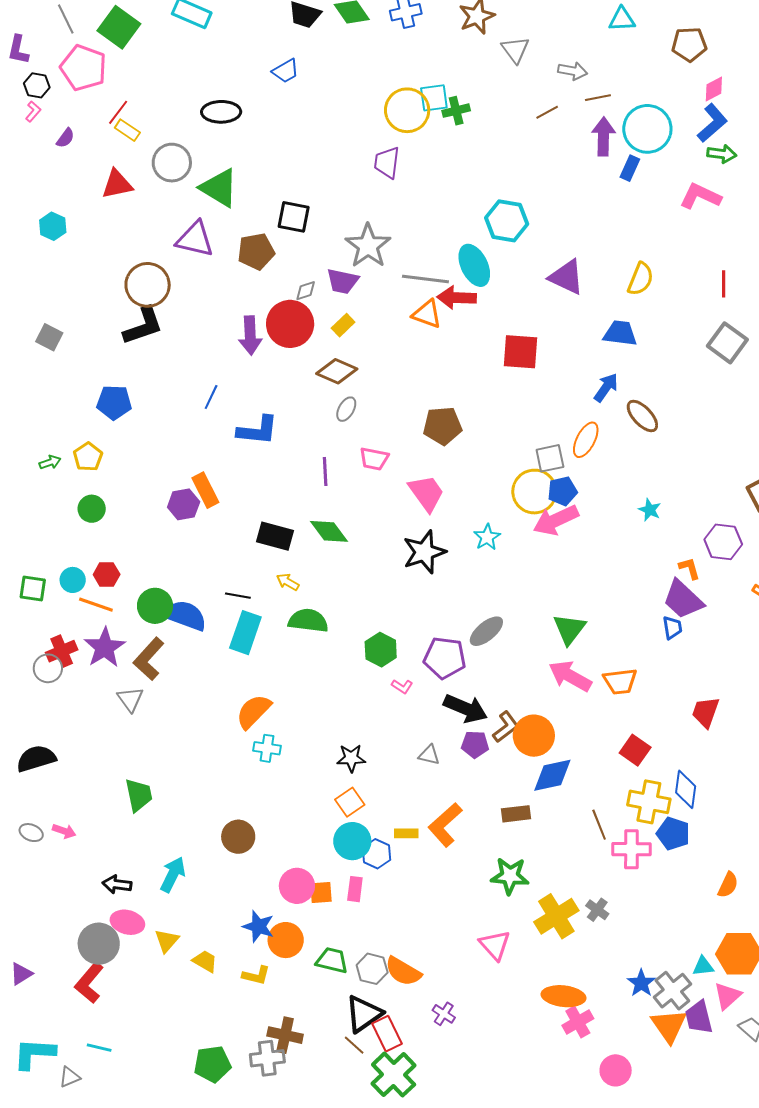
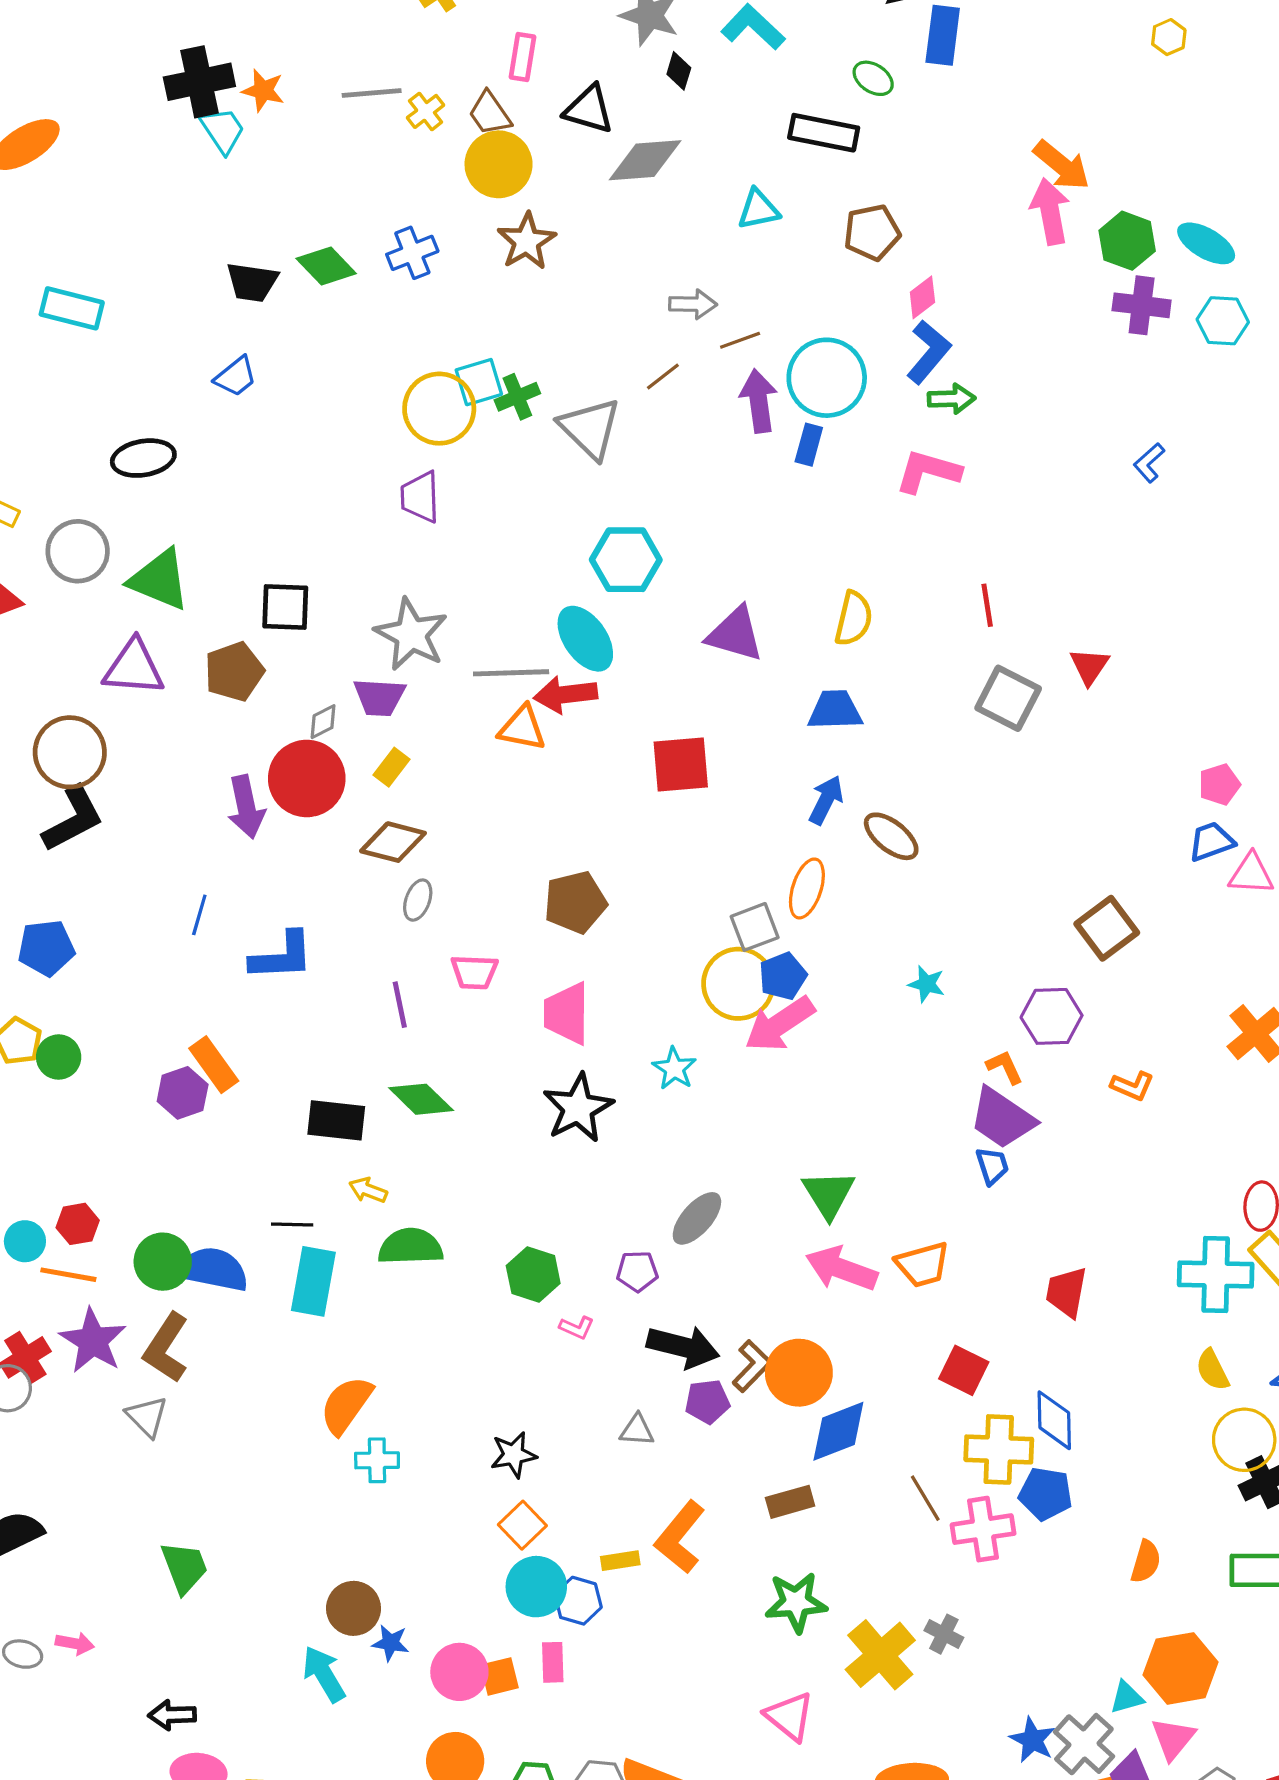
gray triangle: (515, 50) -> (590, 428), moved, size x1.4
pink trapezoid: (426, 493) -> (567, 1013), turned -135
green circle: (92, 509) -> (59, 1057), moved
purple pentagon: (445, 658) -> (637, 1271), size x0.6
cyan arrow: (173, 875) -> (324, 1674), moved, turned -48
blue star: (258, 926) -> (391, 1643), moved, size x0.7

